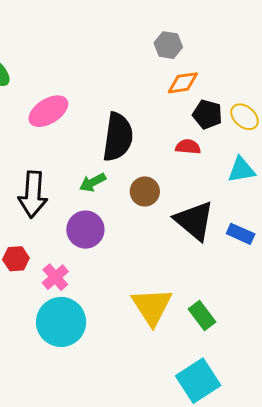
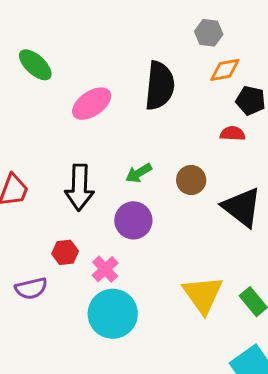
black semicircle: (118, 137) -> (160, 86), moved

